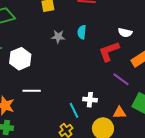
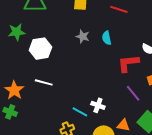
cyan semicircle: (82, 32) -> (107, 38), turned -32
cyan line: (74, 110) -> (80, 112), turned -49

